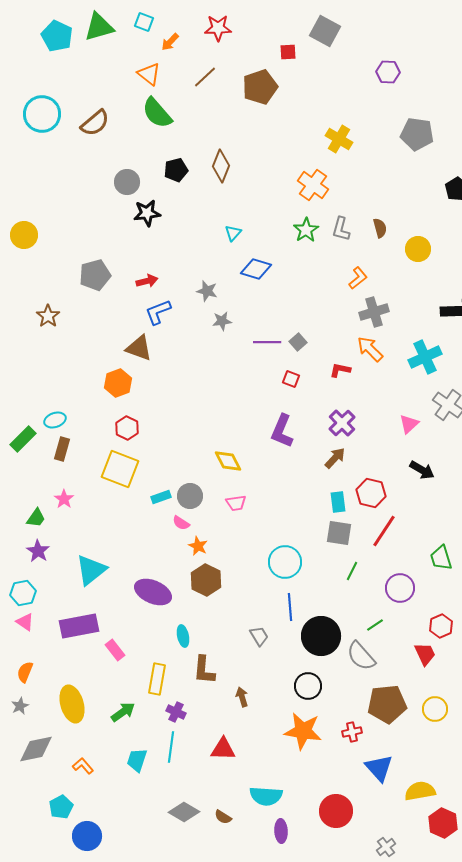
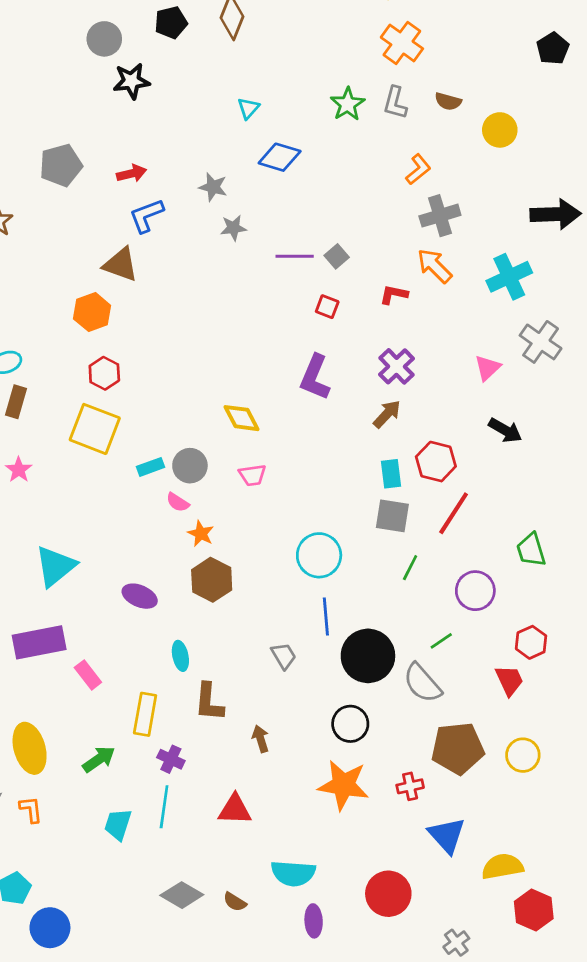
orange cross: (313, 185) -> (402, 43), moved
brown semicircle: (380, 228) -> (448, 101), turned 120
purple ellipse: (153, 592) -> (140, 596), size x0.7
orange L-shape: (83, 766) -> (31, 809), moved, turned 35

